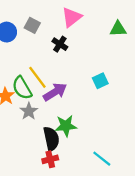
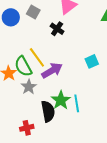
green star: (66, 126) -> (61, 100), turned -30
red cross: (50, 159) -> (27, 128), moved
cyan line: (102, 159) -> (77, 103), moved, turned 42

